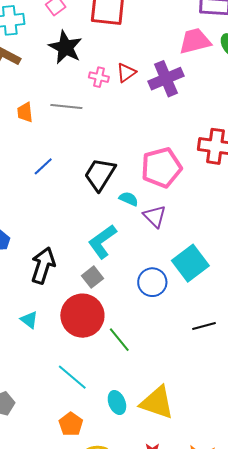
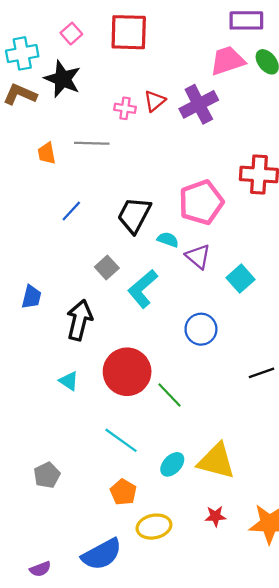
black star: (65, 47) -> (63, 79), moved
cyan square: (190, 263) -> (241, 279), moved, size x0.7
gray square: (92, 277) -> (107, 268), moved
cyan ellipse: (117, 403) -> (172, 464), turned 70

